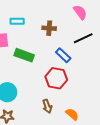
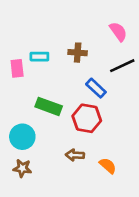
cyan rectangle: (17, 21) -> (39, 57), moved
green rectangle: (24, 55) -> (49, 106), moved
brown arrow: (47, 106) -> (75, 155), turned 112

